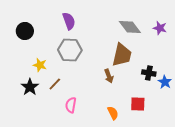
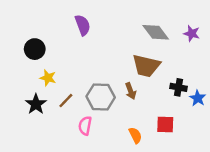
black circle: (25, 31) -> (35, 49), moved
gray hexagon: (70, 50) -> (101, 97), moved
brown trapezoid: (122, 55) -> (146, 66), turned 90

